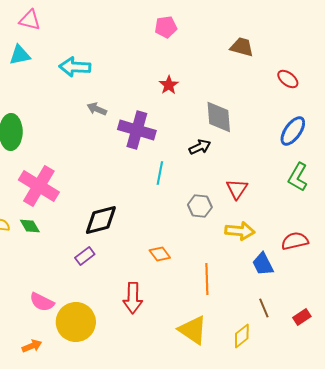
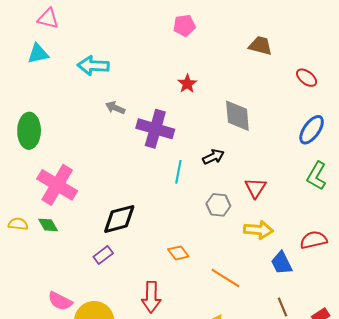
black arrow: (200, 147) -> (213, 157), moved
orange line: (207, 279) -> (225, 278), turned -56

